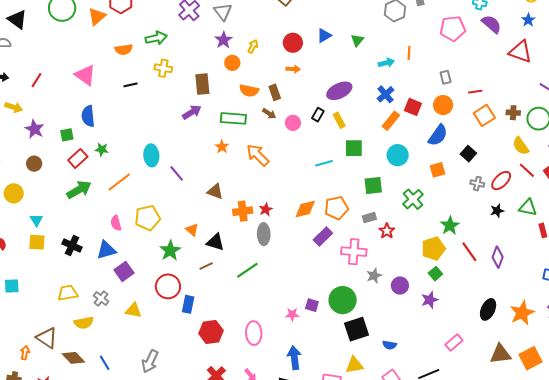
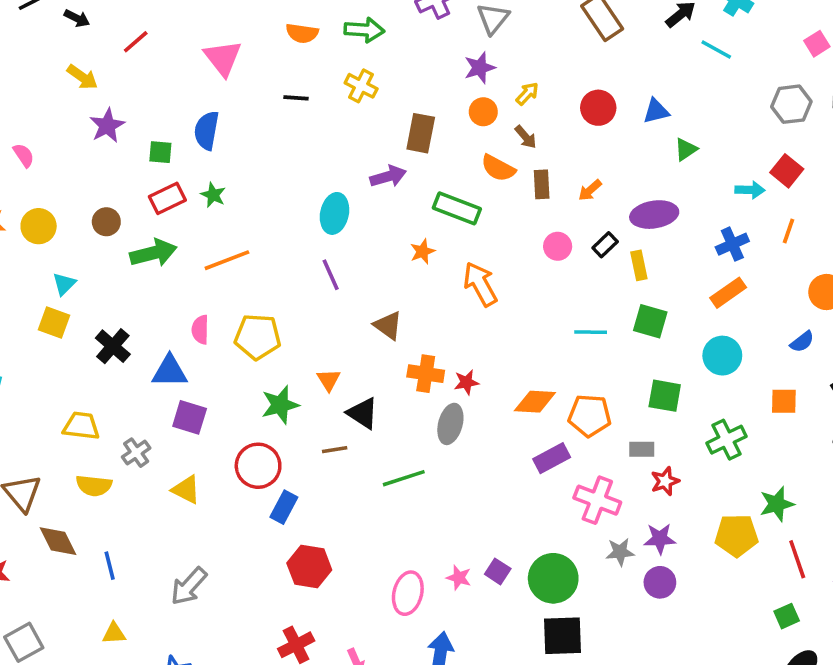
green triangle: (357, 40) -> (686, 149), moved
orange line: (409, 53) -> (788, 231), moved
orange arrow: (293, 69) -> (590, 190), moved, turned 120
red square: (413, 107) -> (787, 171), moved
brown arrow: (269, 114) -> (526, 137), moved
blue semicircle: (438, 135) -> (802, 342), size x0.6
cyan ellipse: (151, 155) -> (334, 213), moved
brown circle: (34, 164) -> (106, 222), moved
purple square: (124, 271) -> (190, 417), turned 36
green square: (435, 274) -> (787, 616), moved
purple star: (430, 300) -> (660, 539), moved
pink ellipse: (254, 333) -> (408, 593), moved

